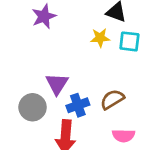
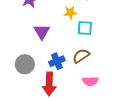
cyan square: (129, 41) -> (85, 28), moved
purple triangle: (57, 84) -> (42, 32), moved

